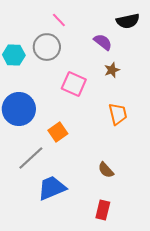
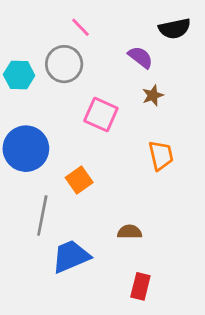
gray line: (31, 158) -> (42, 215), turned -36
brown semicircle: (106, 170) -> (130, 232), moved, turned 132

